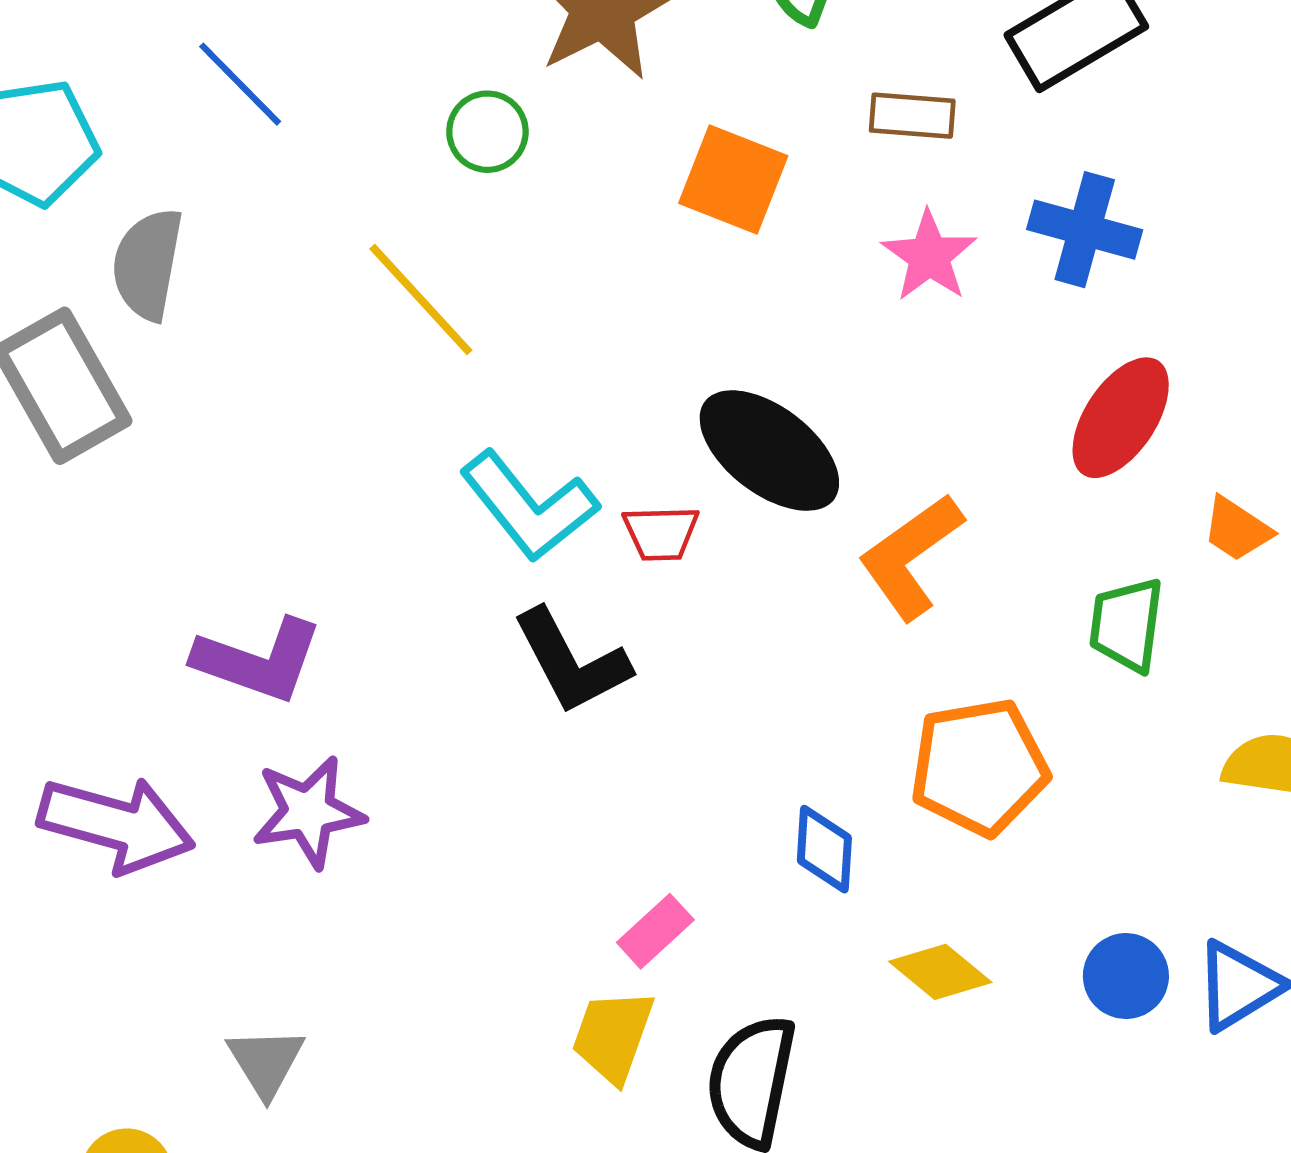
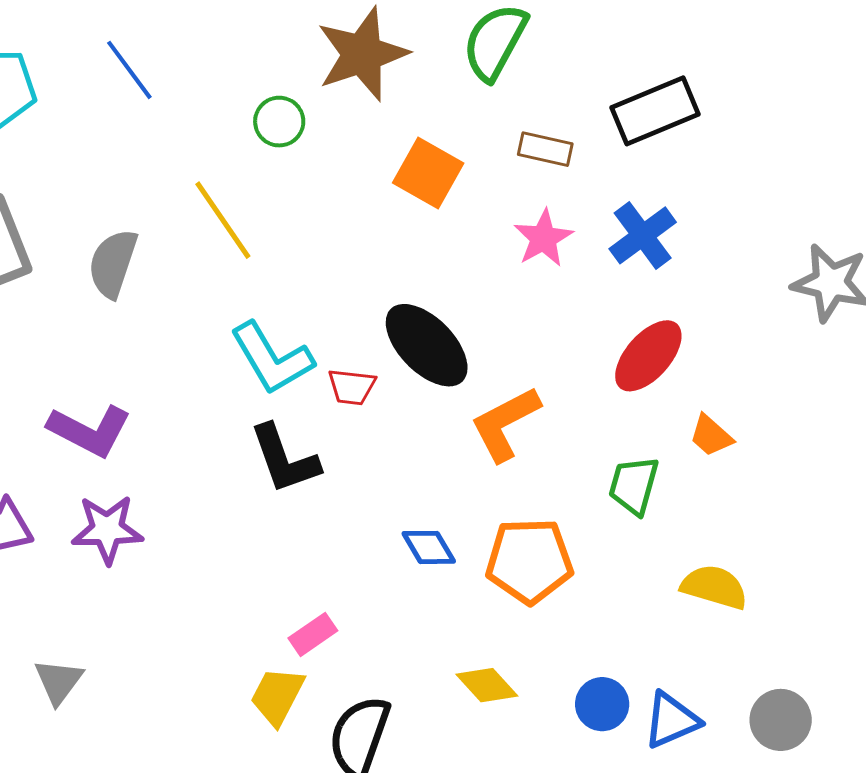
blue cross: (1085, 230) -> (643, 235), turned 30
gray semicircle: (148, 264) -> (113, 263), moved
blue diamond: (824, 849) -> (429, 547), moved, turned -42

